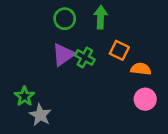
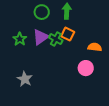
orange square: (119, 50) -> (68, 34), moved
green star: (24, 96) -> (20, 39), moved
pink circle: (145, 99) -> (86, 68), moved

